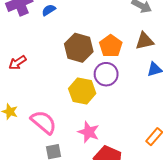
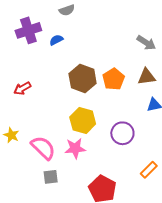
purple circle: (106, 74) -> (122, 133), moved
pink star: (89, 132) -> (75, 148), moved, turned -30

